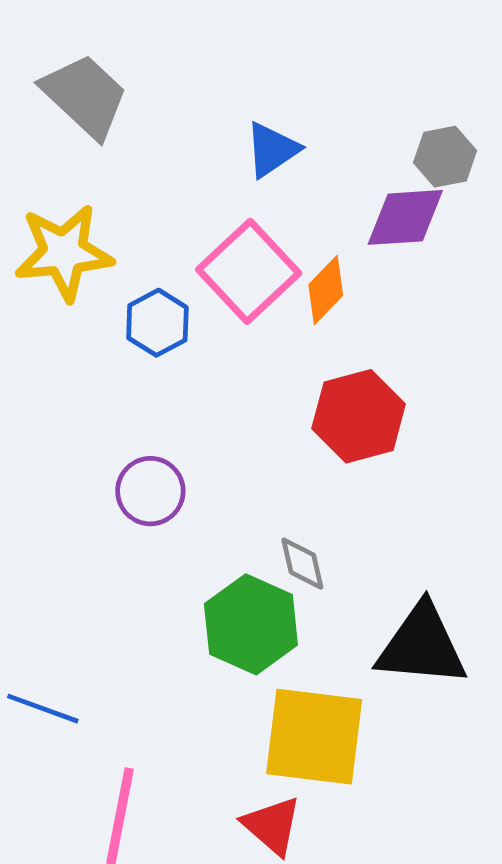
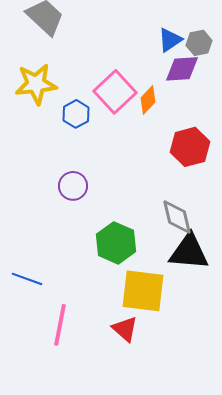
blue triangle: (272, 150) -> (170, 40), moved
red hexagon: (359, 416) -> (190, 147), moved
gray diamond: (302, 564) -> (177, 217), moved, size x1.5

